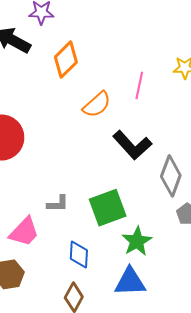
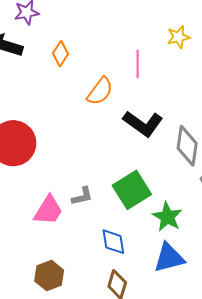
orange diamond: (66, 60) -> (60, 54), size x0.7
pink trapezoid: (24, 232) -> (48, 210), moved

